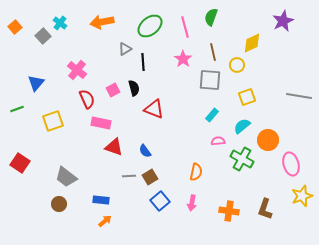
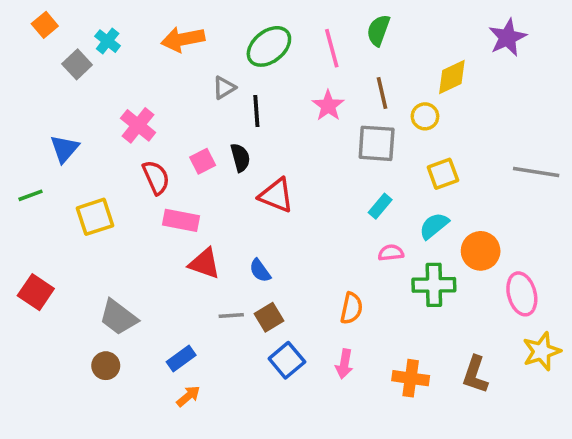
orange square: (15, 27) -> (45, 25), moved
green cross: (242, 159) -> (434, 285), turned -30
blue rectangle: (101, 200) -> (181, 358), turned -42

